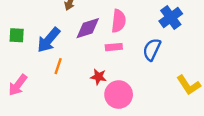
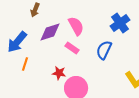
pink semicircle: (119, 21) -> (76, 26), turned -36
pink rectangle: (114, 47) -> (72, 48), turned 40

